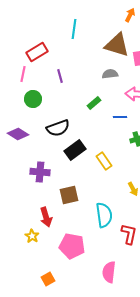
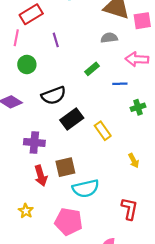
cyan semicircle: (104, 215) -> (86, 188), moved, turned 85
red arrow: (46, 217) -> (41, 176), moved

